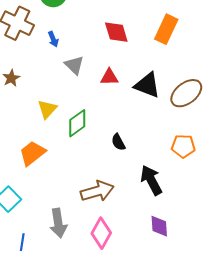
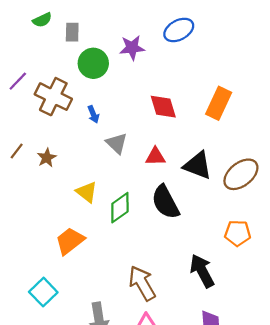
yellow triangle: (47, 109) -> (87, 192), turned -35
black semicircle: (118, 142) -> (165, 202), moved, size x1.8
brown arrow: (97, 191) -> (142, 283), turned -104

